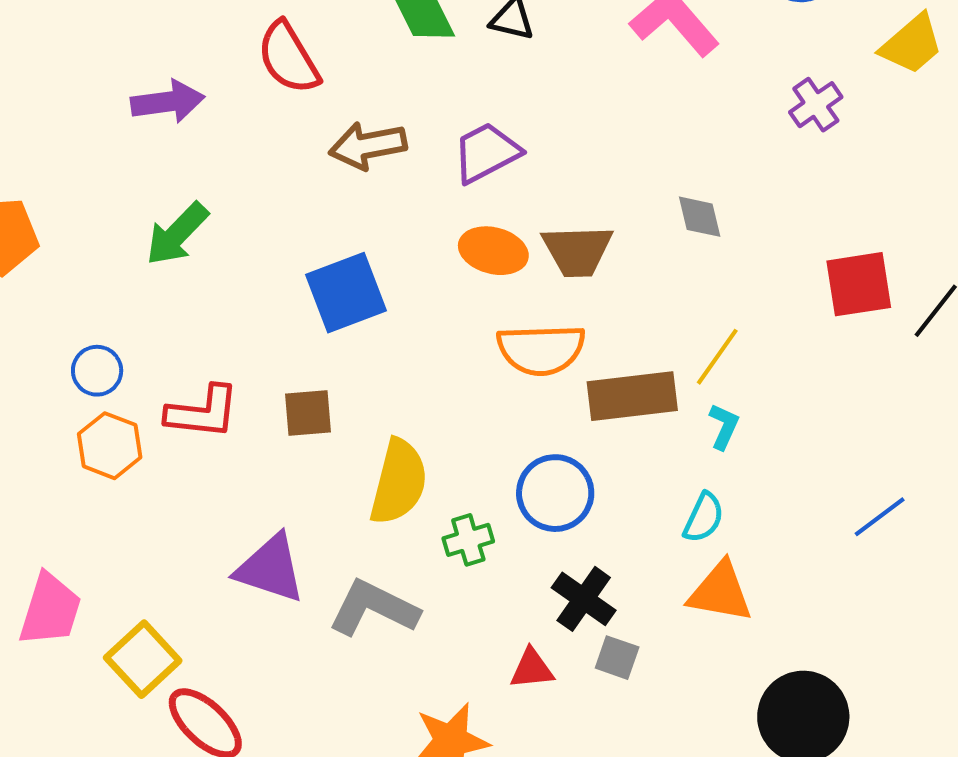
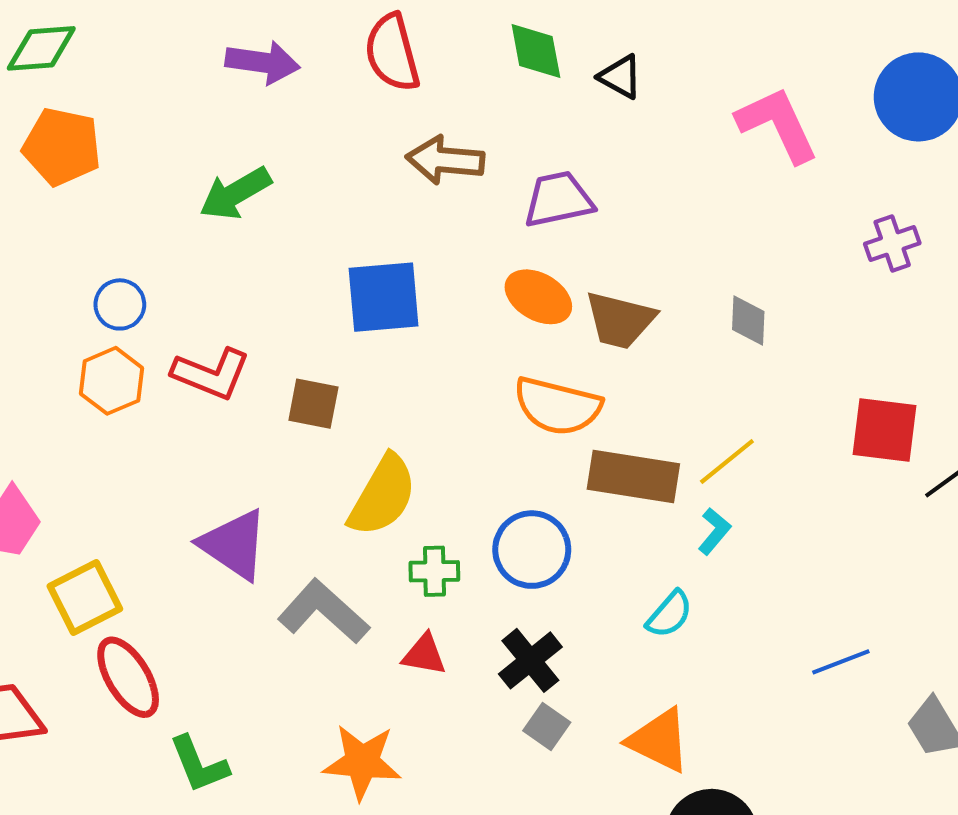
orange triangle: (720, 592) -> (659, 740), moved
red triangle: (532, 669) -> (424, 655), moved

